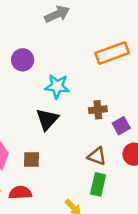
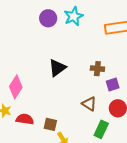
cyan star: (57, 86) -> (74, 16), moved, turned 30
brown square: (31, 159) -> (50, 124), moved
green rectangle: (98, 184) -> (101, 129), moved

